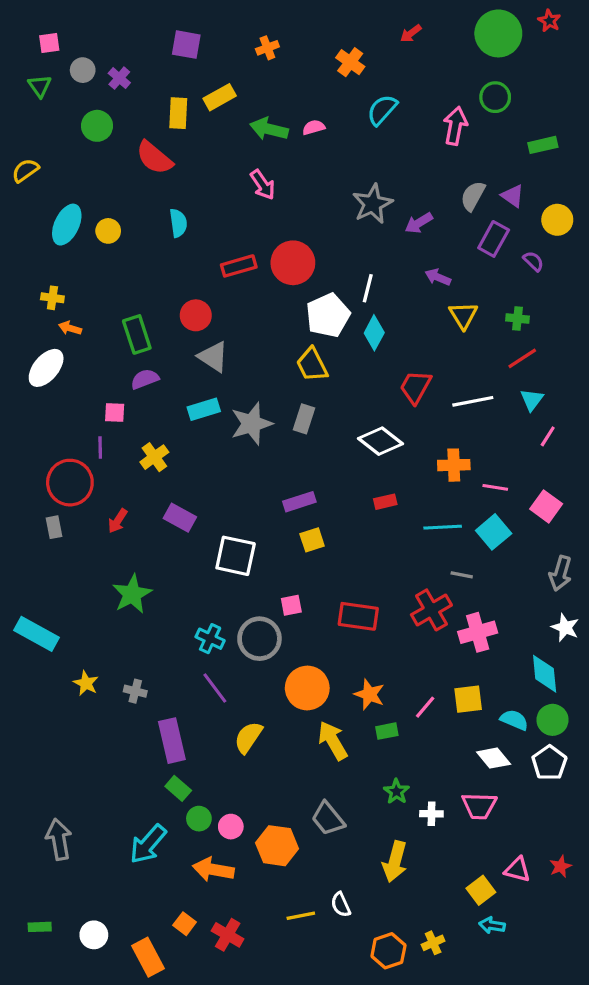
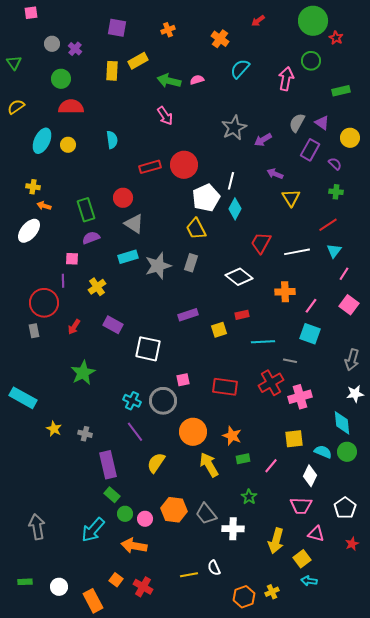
red star: (549, 21) -> (336, 38), moved
pink square: (49, 43) -> (31, 13), moved
green triangle: (40, 86) -> (14, 63), moved
red semicircle: (154, 158) -> (71, 107), moved, turned 140
green cross: (517, 319) -> (336, 192), moved
pink line: (495, 487) -> (311, 306), turned -63
pink square: (546, 506) -> (349, 305), moved
cyan line: (443, 527) -> (263, 342), moved
cyan square: (494, 532) -> (310, 334), turned -30
yellow square: (312, 540) -> (219, 330), moved
white star: (565, 627) -> (355, 394), turned -30
pink line: (425, 707) -> (271, 466), moved
white diamond: (494, 758) -> (310, 476), turned 65
white pentagon: (549, 763) -> (345, 508), moved
white cross: (431, 814) -> (233, 529), moved, size x1.5
orange hexagon: (277, 846) -> (174, 510), moved
yellow arrow: (395, 862) -> (276, 541), moved
pink triangle: (517, 870) -> (316, 534), moved

